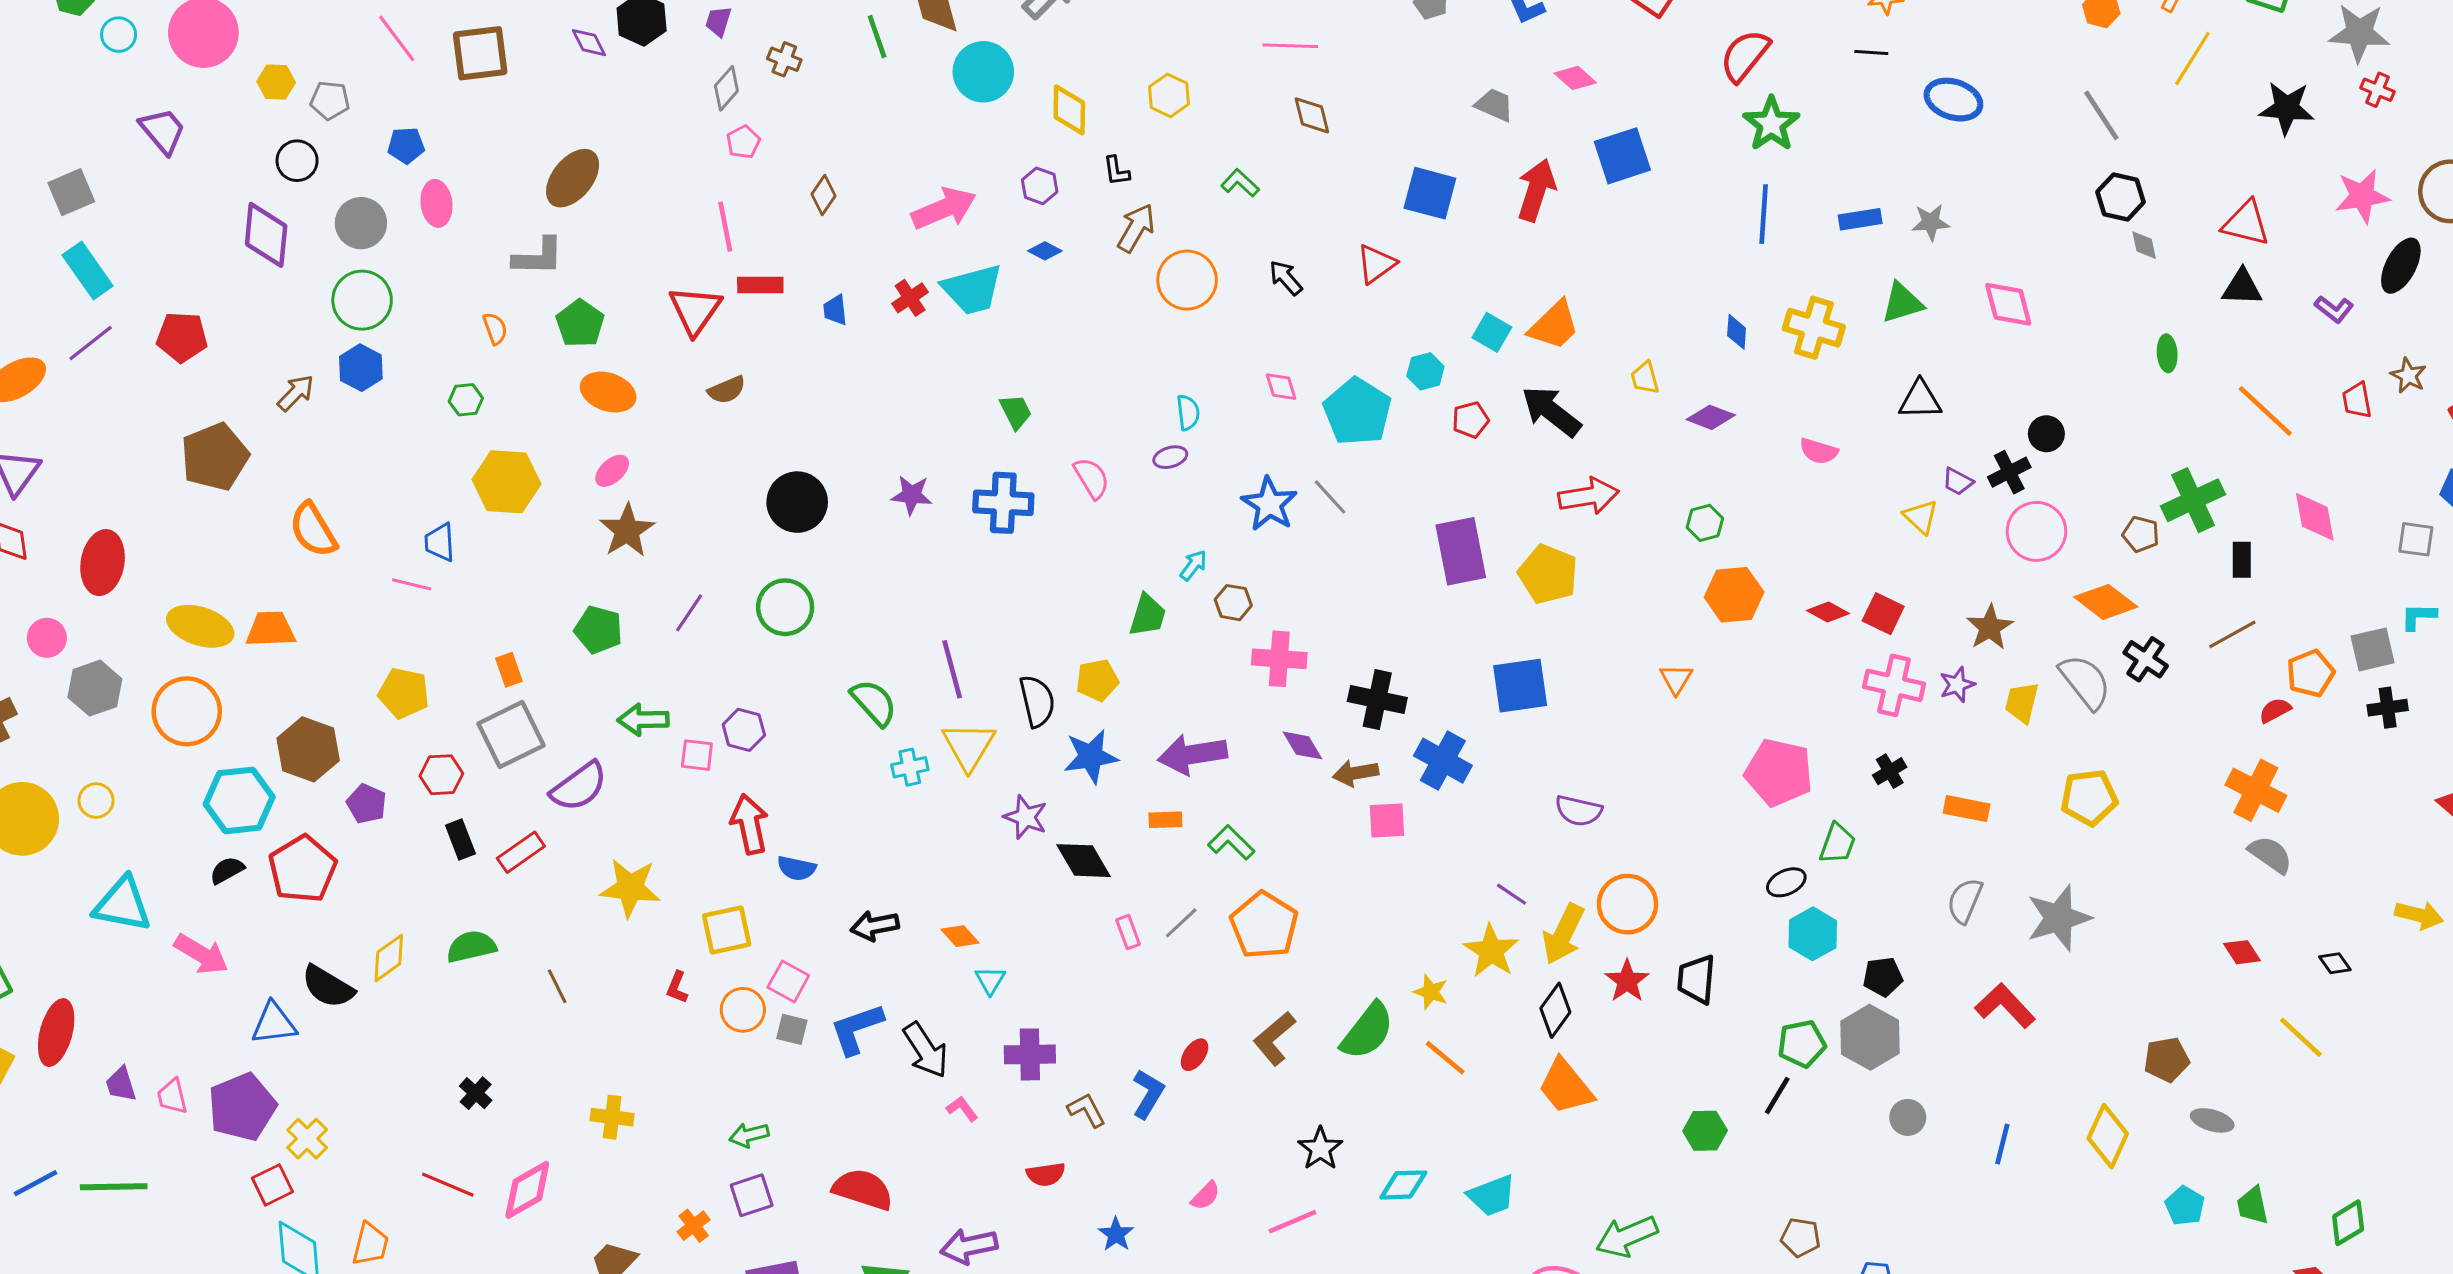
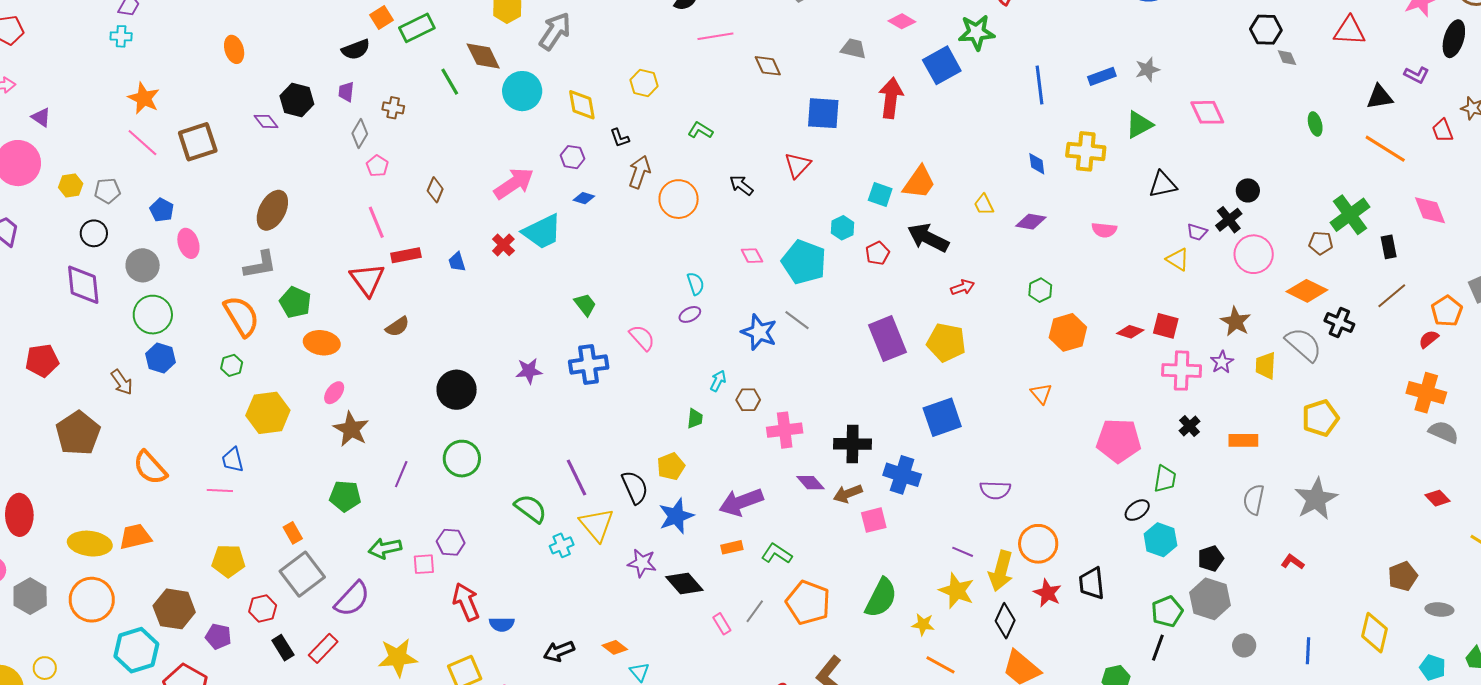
brown diamond: (1312, 115) -> (768, 66), moved
green star: (1771, 124) -> (976, 32), moved, turned -30
blue pentagon: (406, 145) -> (162, 210), turned -30
black triangle: (2242, 287) -> (1380, 97), moved
orange semicircle: (495, 328) -> (241, 316), size x2.0
brown arrow: (296, 393) -> (122, 382), turned 112
red arrow: (1589, 496) -> (962, 287), size x0.6
green trapezoid: (1148, 615) -> (695, 419), size x0.7
red L-shape: (2005, 1006) -> (1293, 562), size x0.6
green semicircle: (1367, 1031) -> (881, 598), moved

